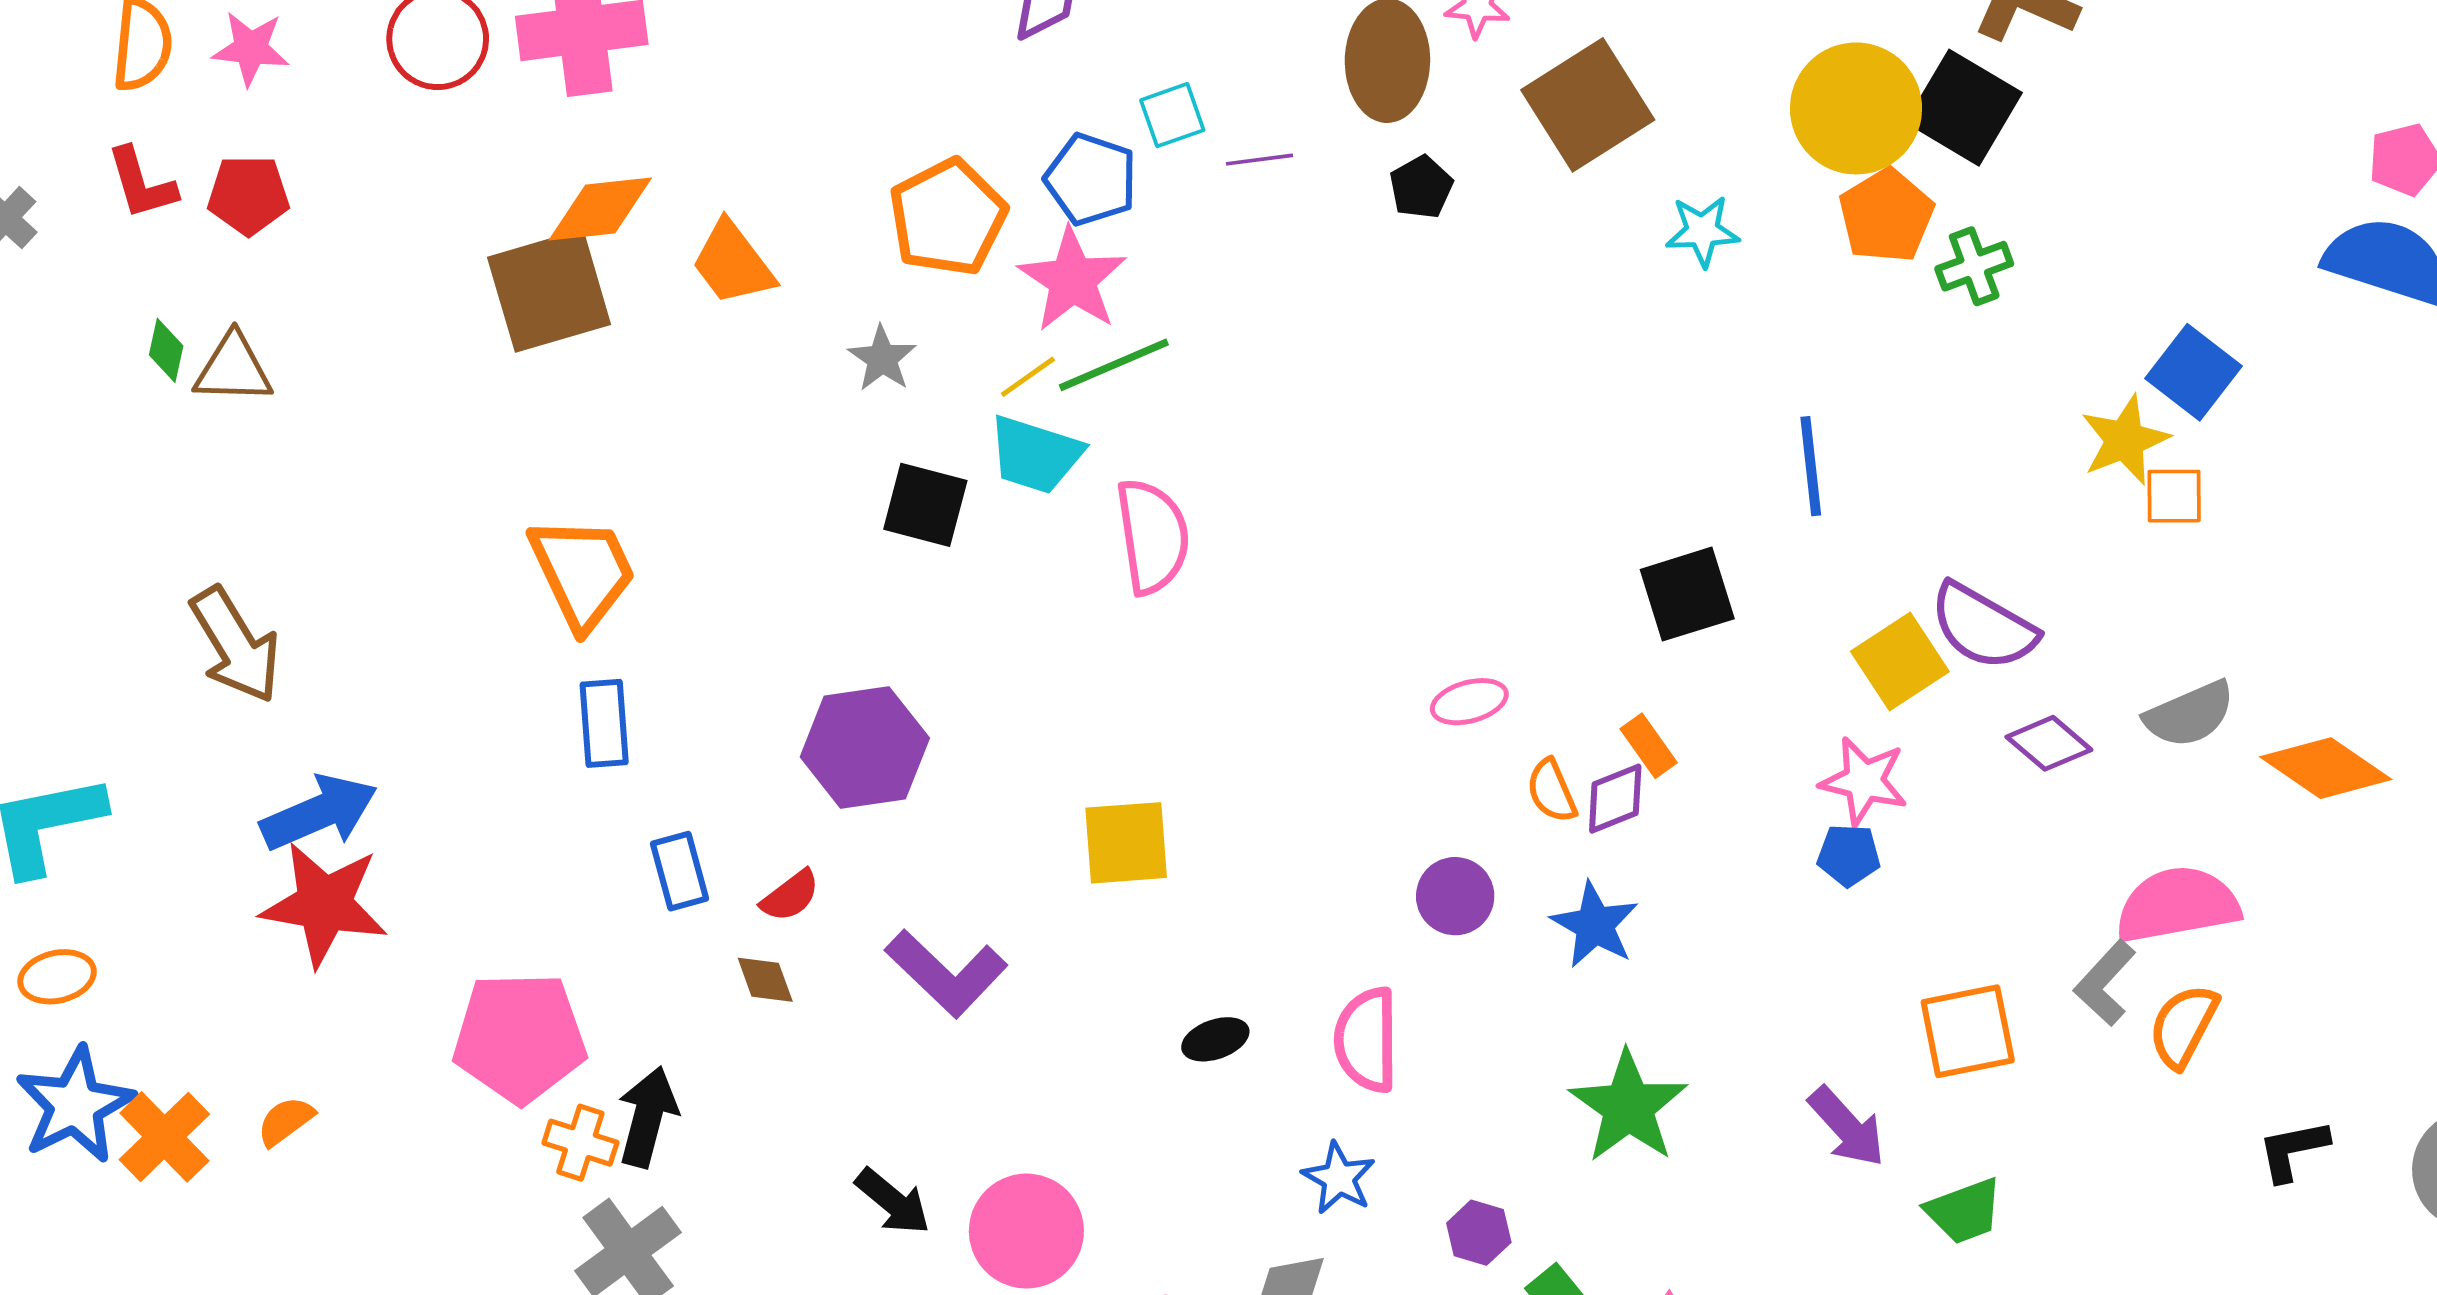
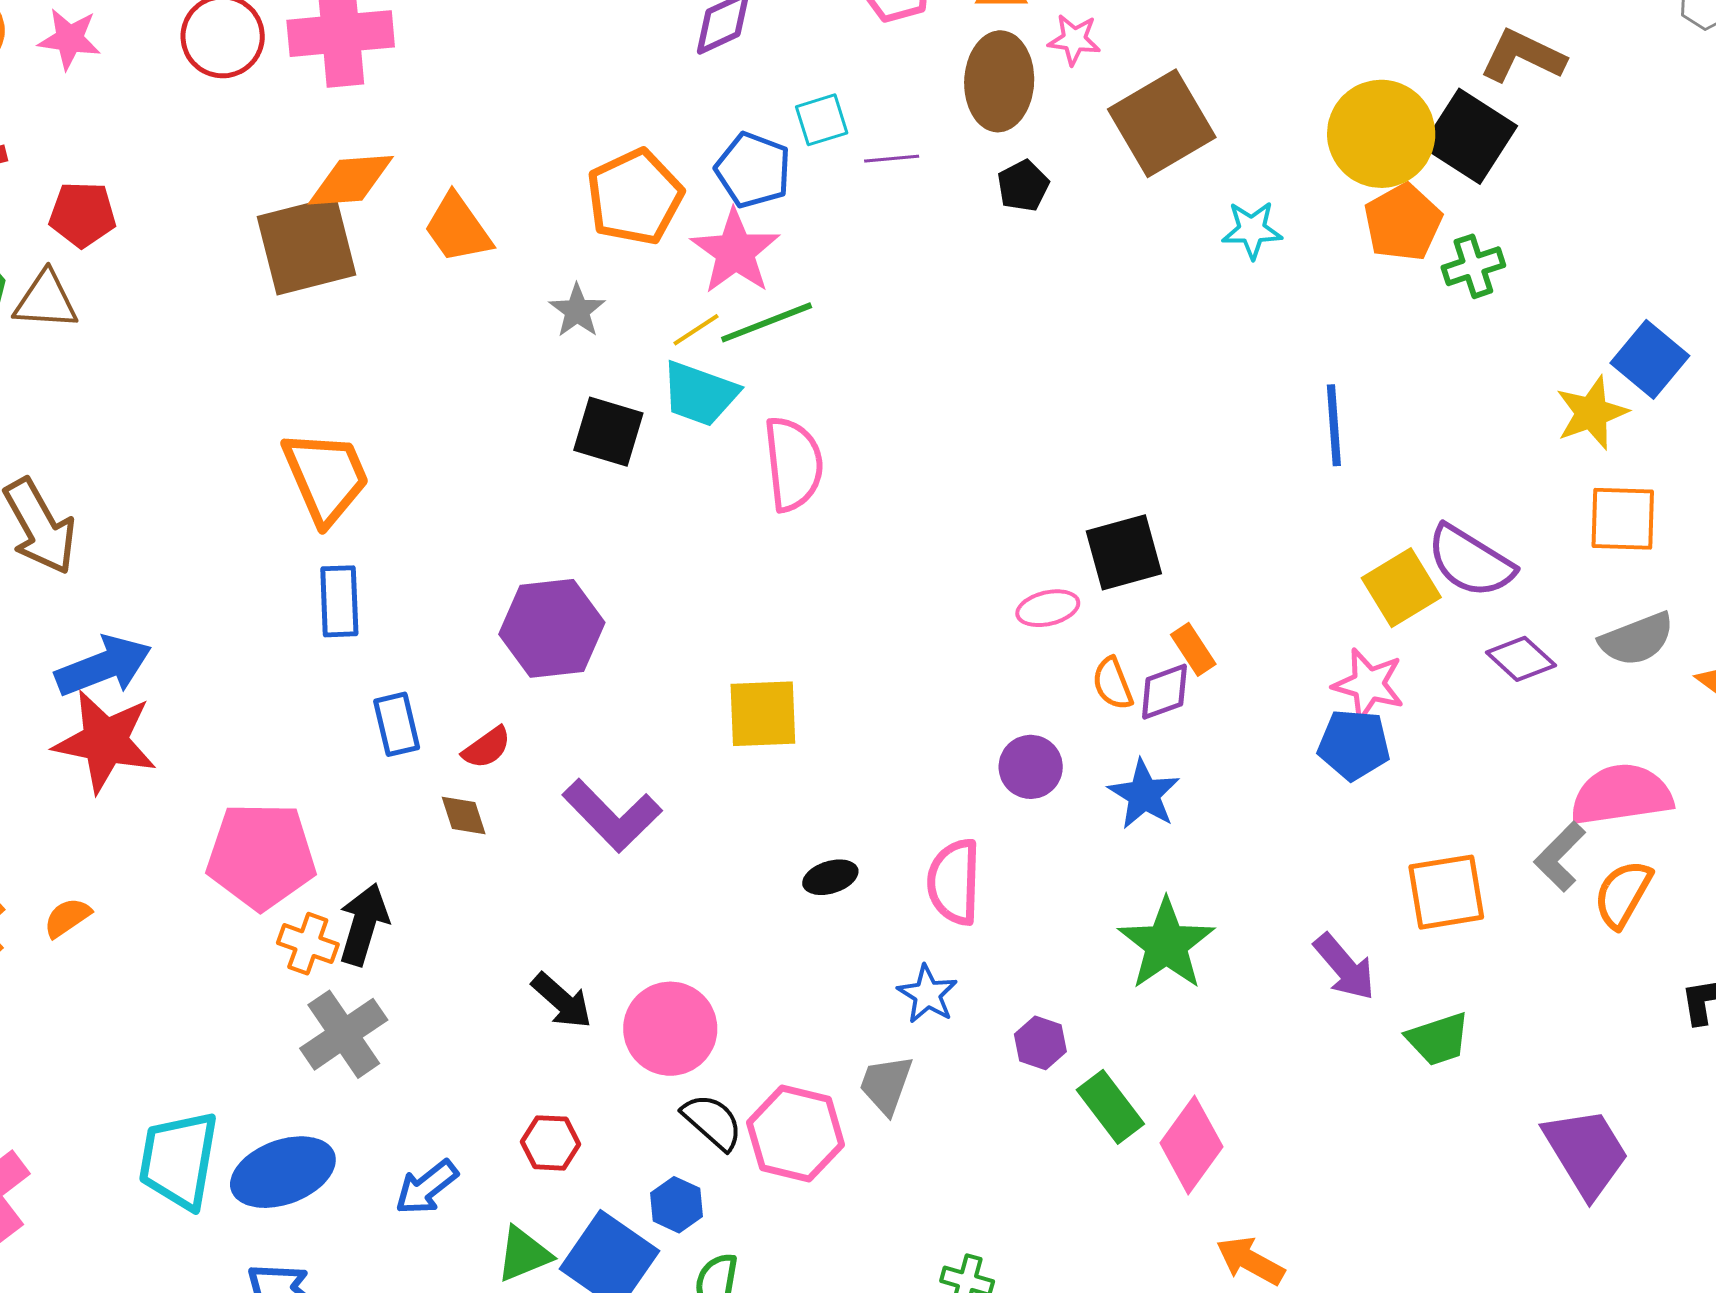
red pentagon: (248, 195) -> (83, 214), moved
orange square: (2174, 496) -> (1623, 519), moved, size x1.4
black square: (1687, 594) -> (1124, 552), moved
blue pentagon: (1849, 855) -> (1354, 745), size x1.4

